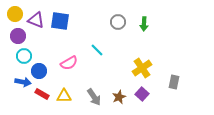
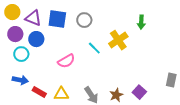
gray circle: (118, 22) -> (84, 20), moved
yellow cross: (142, 68) -> (118, 40), moved
blue circle: (39, 71) -> (36, 39), moved

